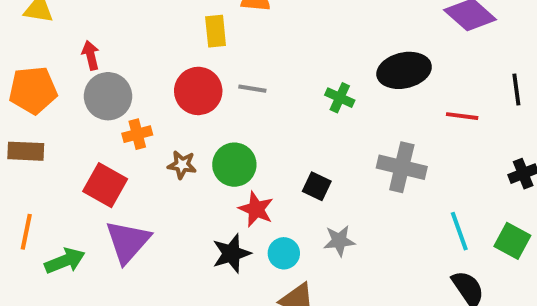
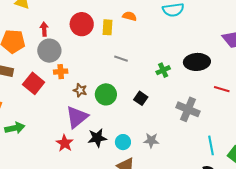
red circle: (198, 91) -> (82, 24), moved
green cross: (340, 98) -> (163, 70), turned 32
red square: (105, 185) -> (34, 83), moved
black square: (317, 186) -> (141, 98), moved
red star: (256, 209) -> (65, 143), moved
purple triangle: (128, 242) -> (77, 117), moved

